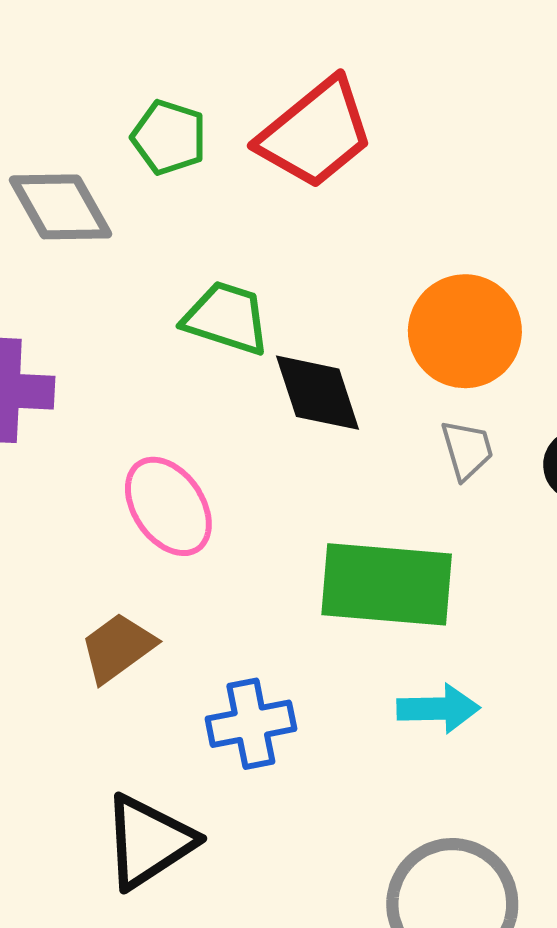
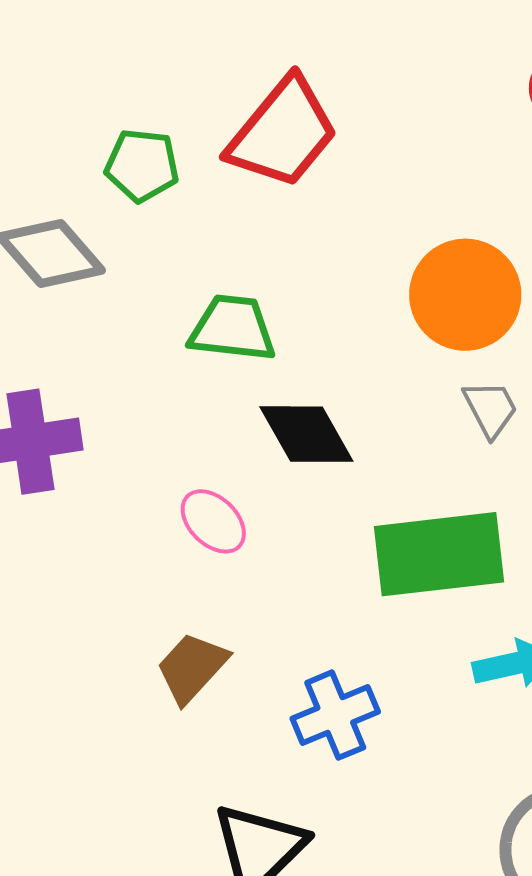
black diamond: (318, 393) -> (306, 434), moved
pink ellipse: (168, 506) -> (213, 521), size x0.7

